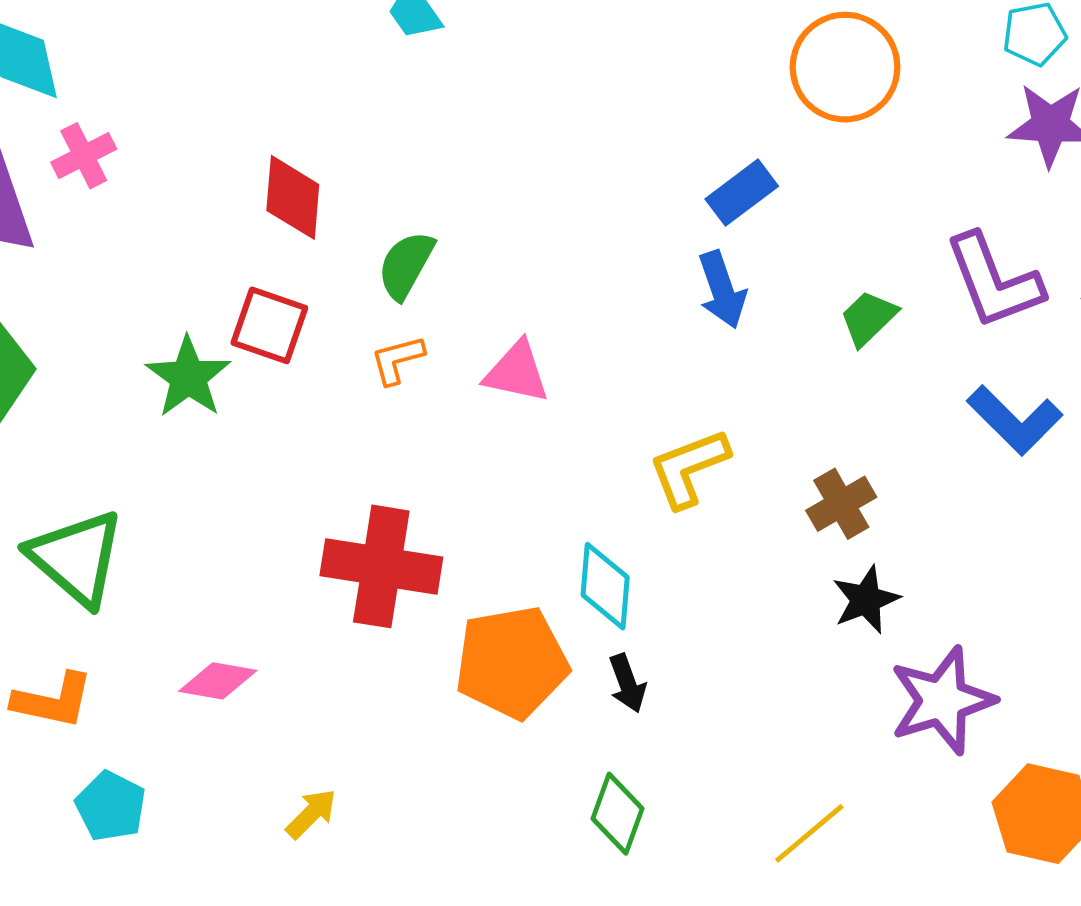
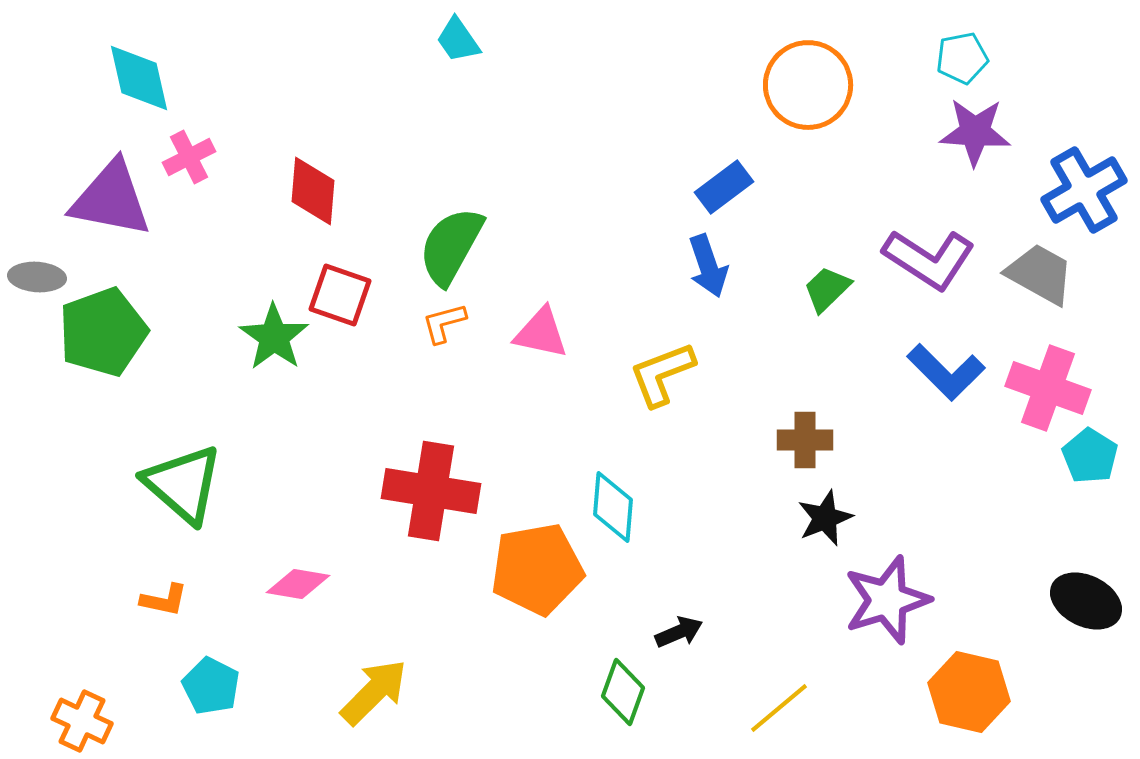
red diamond: (293, 197) -> (313, 191), moved
green semicircle: (406, 265) -> (451, 246), size x1.4
purple L-shape: (994, 281) -> (929, 259), turned -36
yellow L-shape: (689, 468) -> (662, 374), moved
brown cross: (841, 504) -> (805, 440), turned 30
black arrow: (627, 683) -> (679, 632), moved, turned -93
orange L-shape: (53, 701) -> (164, 600), size x0.7
yellow arrow: (311, 814) -> (374, 692), size x1.6

